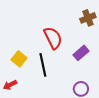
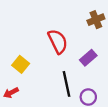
black line: (43, 65) -> (66, 84), moved

